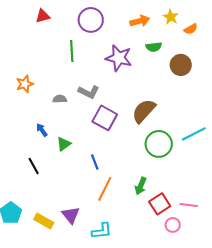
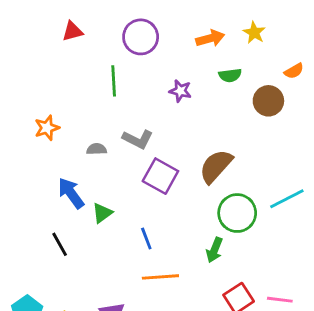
orange semicircle: (191, 29) -> (294, 71), moved
purple star: (119, 58) -> (180, 91), size x0.6
blue arrow: (42, 130) -> (71, 193), size x1.6
green arrow: (141, 186) -> (214, 250), moved
orange line: (105, 189) -> (160, 277), turned 60

